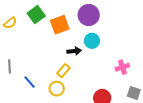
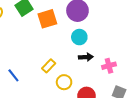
black arrow: (74, 51) -> (86, 57), moved
yellow circle: (57, 89) -> (64, 82), moved

